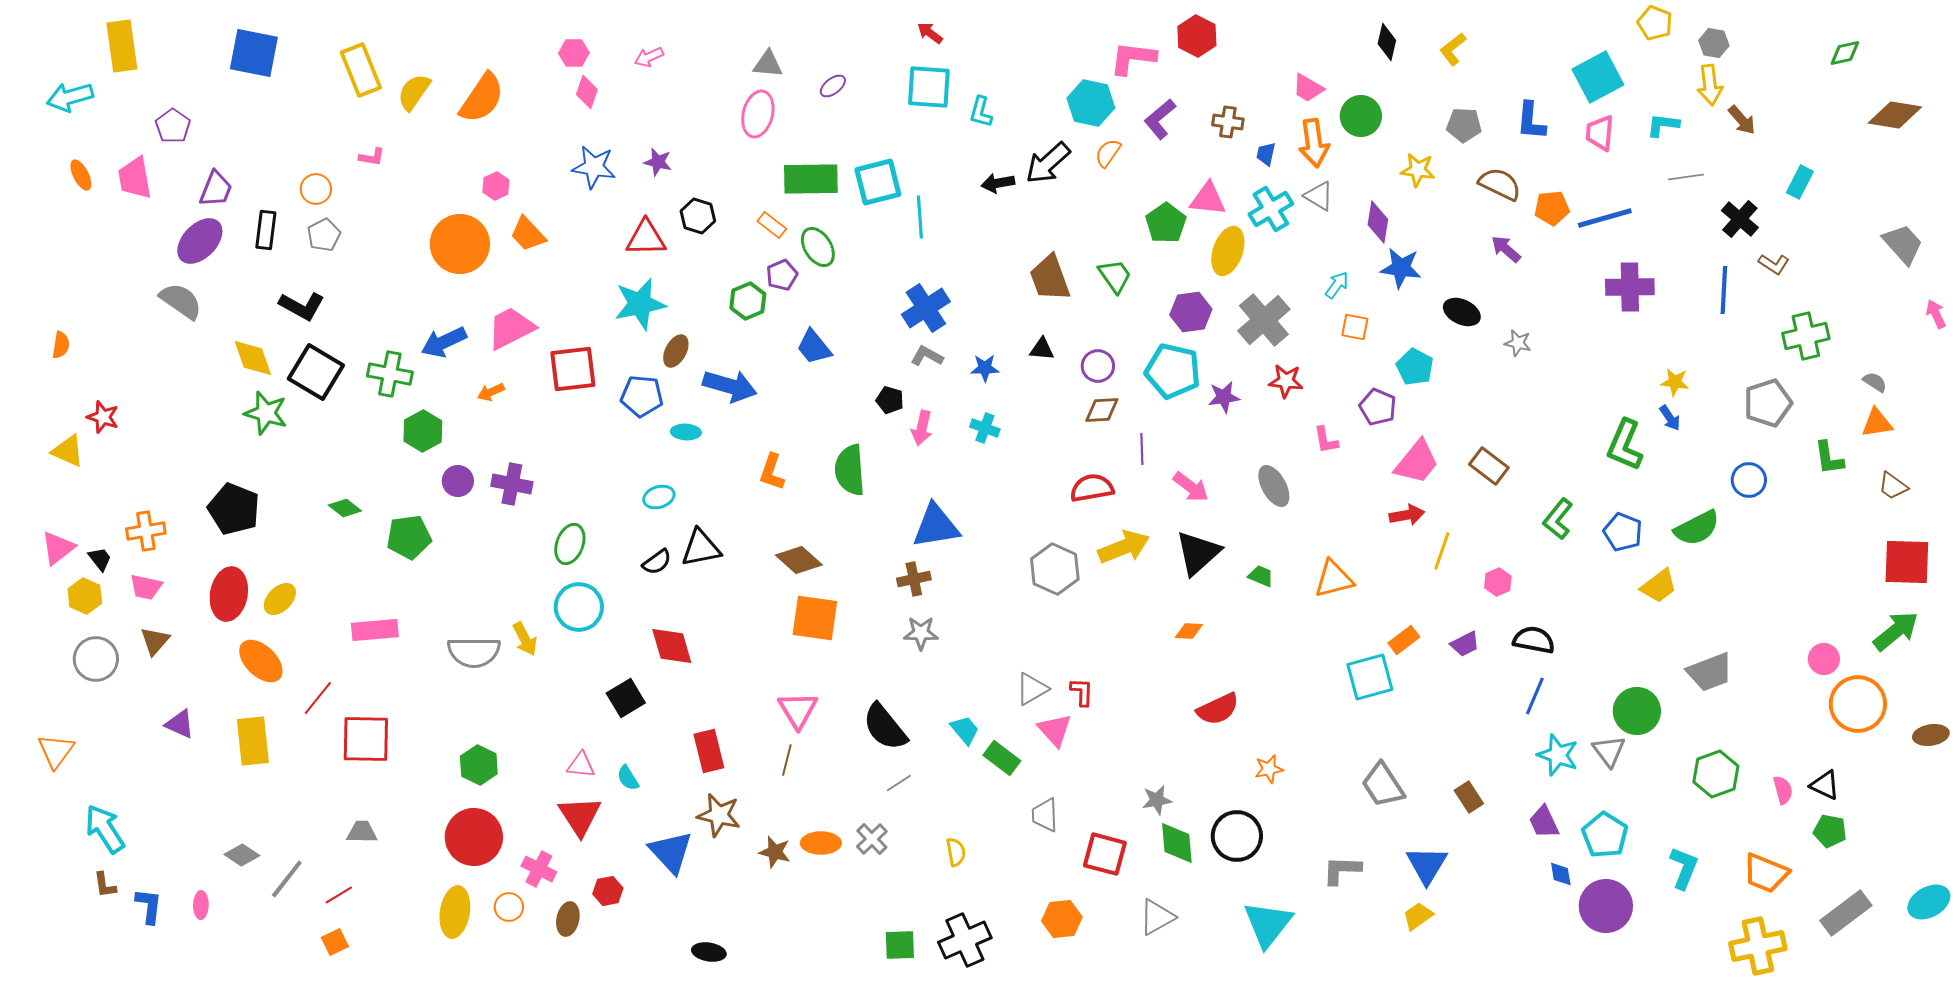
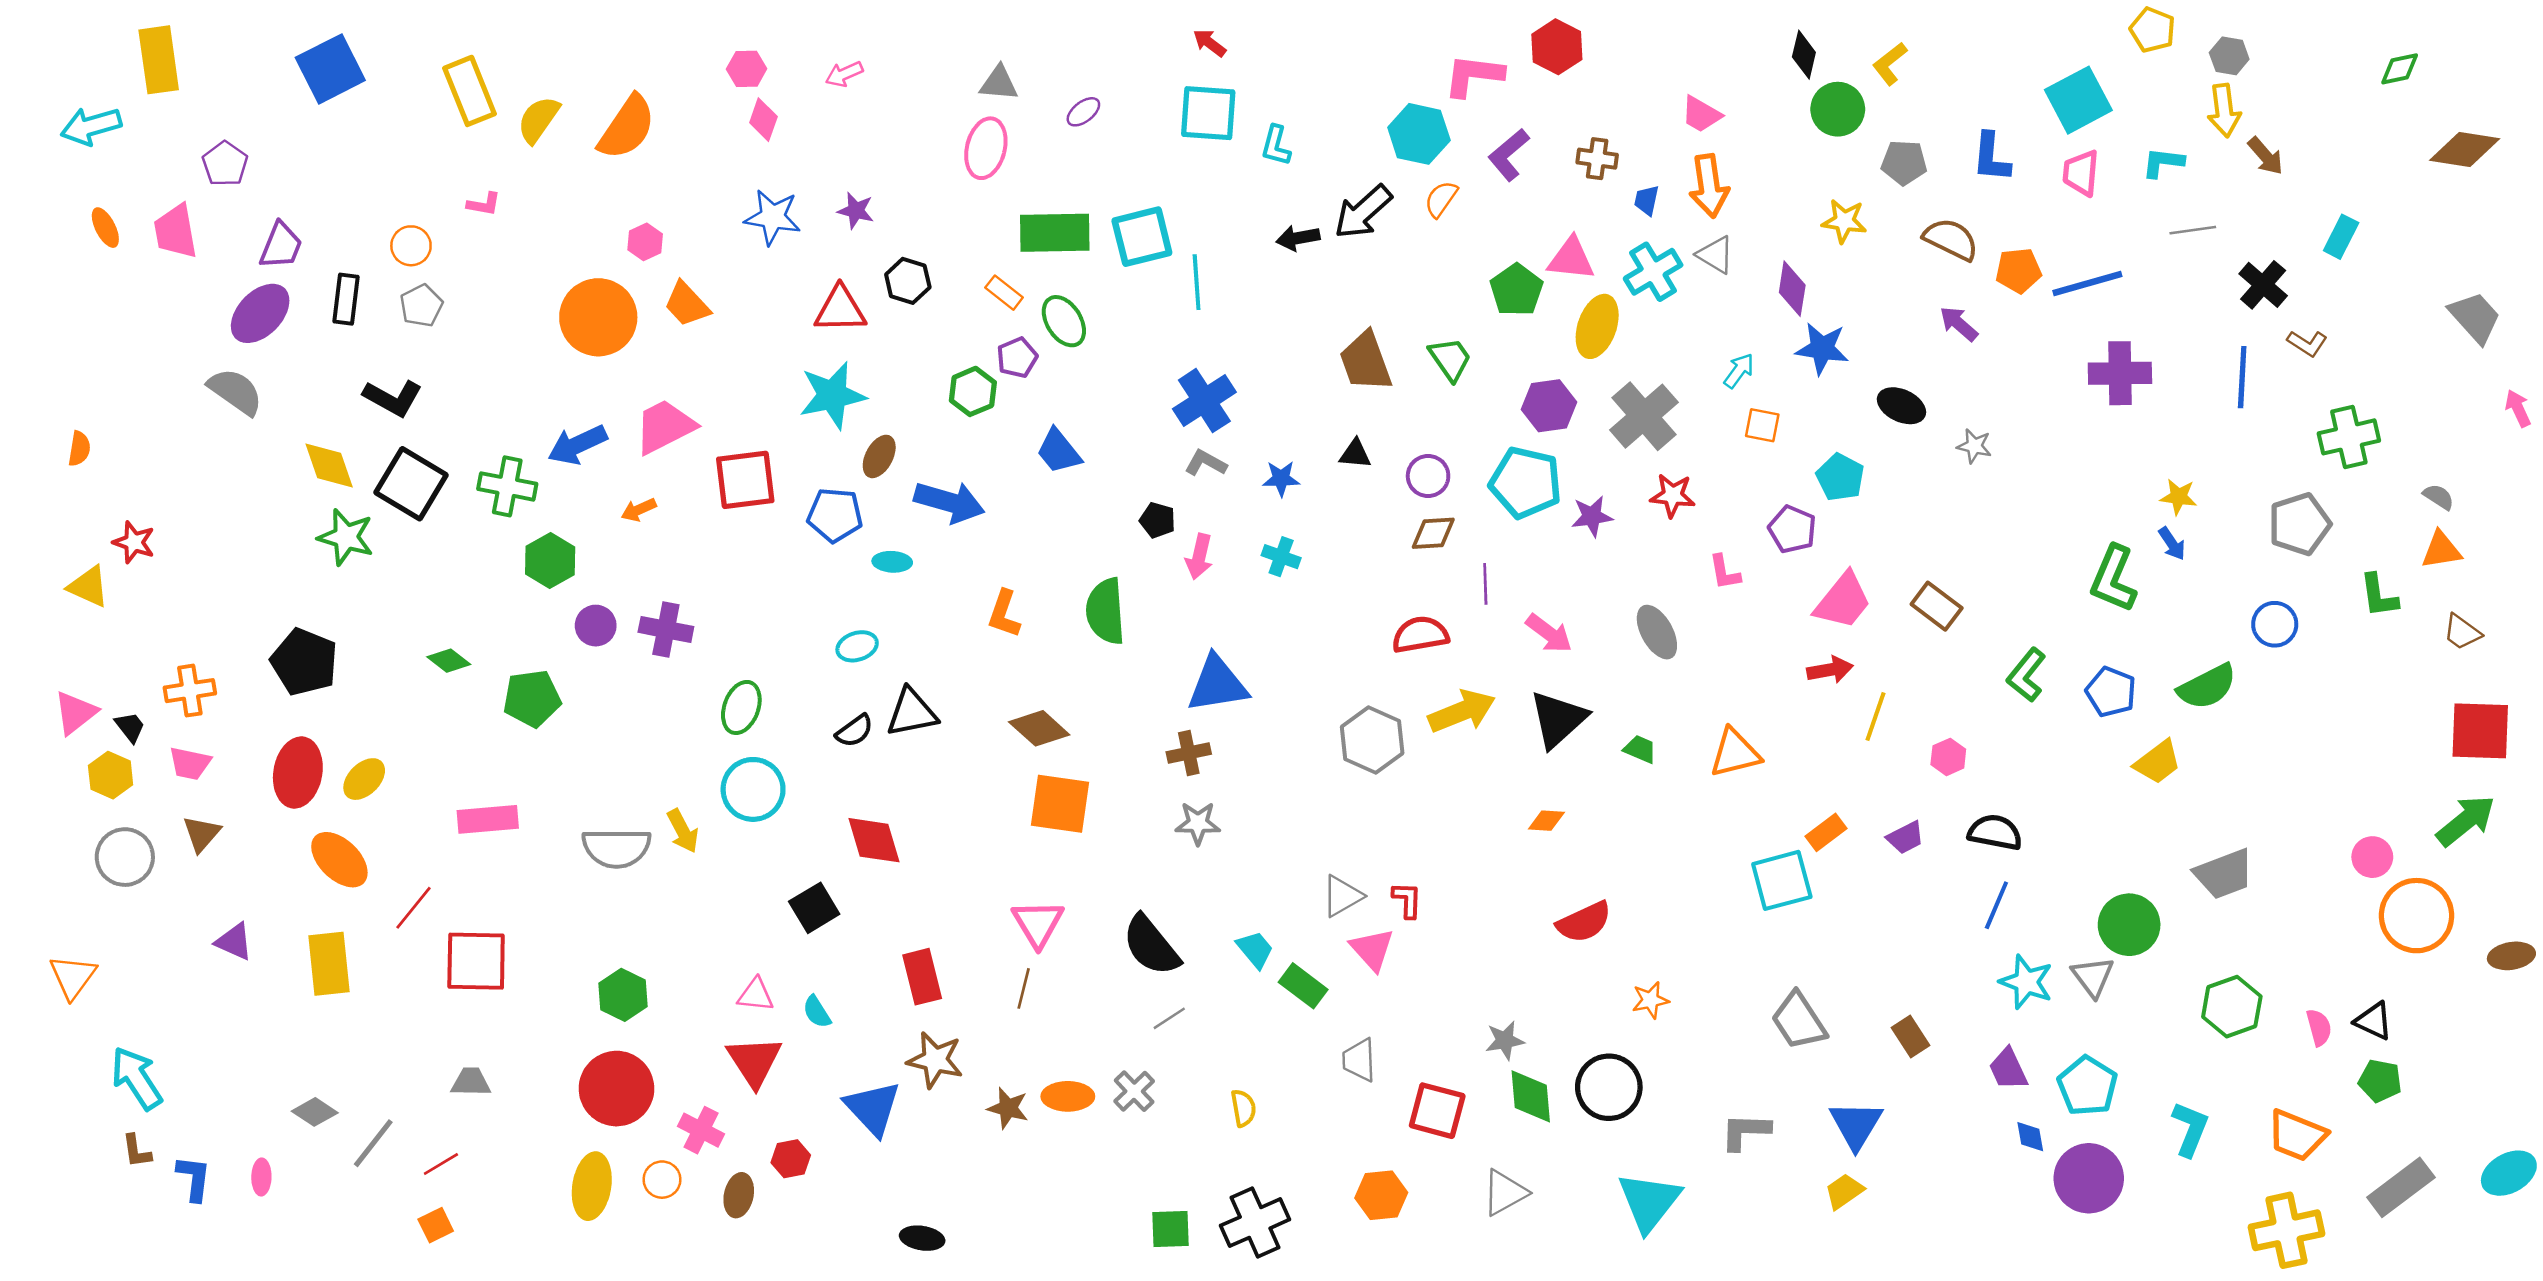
blue square: (254, 53) -> (330, 69), turned -38
green circle: (1361, 116) -> (1838, 109), moved

